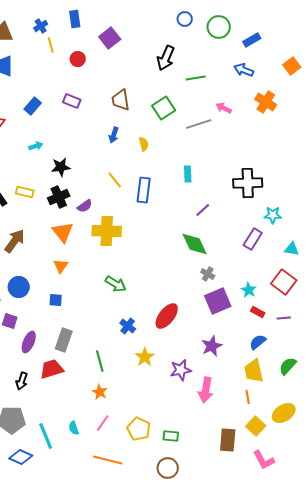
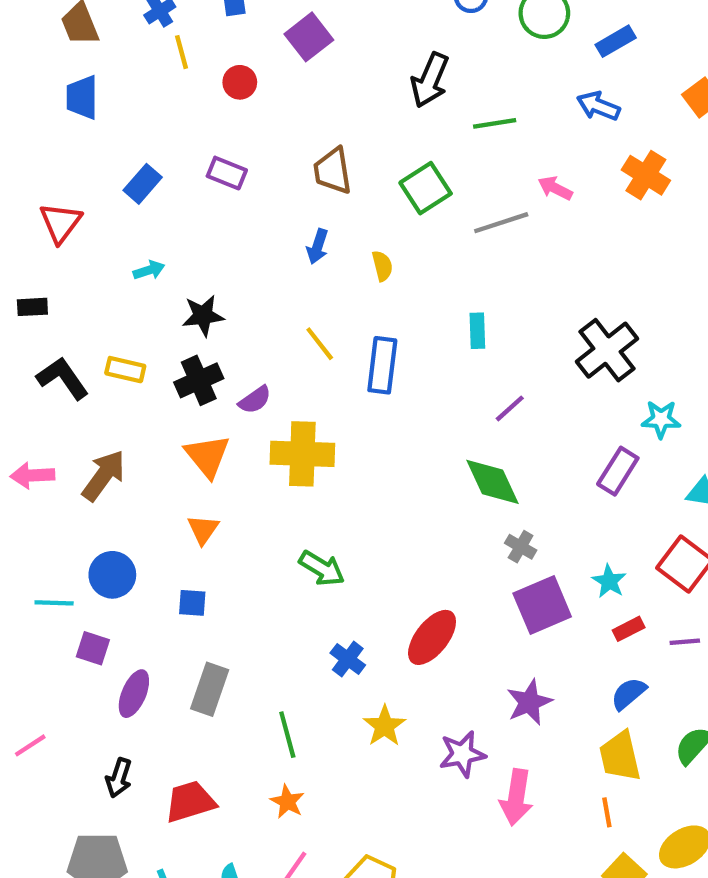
black cross: (248, 183) -> (607, 350), turned -36
red rectangle: (258, 312) -> (629, 629), turned -56
red trapezoid: (52, 369) -> (190, 802), moved

